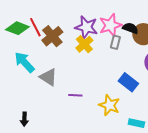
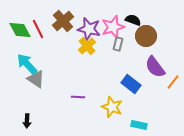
green diamond: (17, 28) -> (20, 30), turned 40
black semicircle: (130, 28) -> (133, 20), moved
brown cross: (52, 36) -> (63, 21), moved
gray triangle: (48, 77) -> (36, 79), moved

